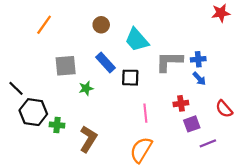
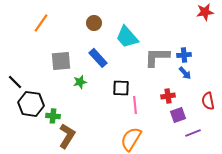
black square: (130, 78) -> (121, 88), moved
red semicircle: (224, 109) -> (208, 101), turned 30
brown L-shape: (88, 139) -> (67, 136), moved

